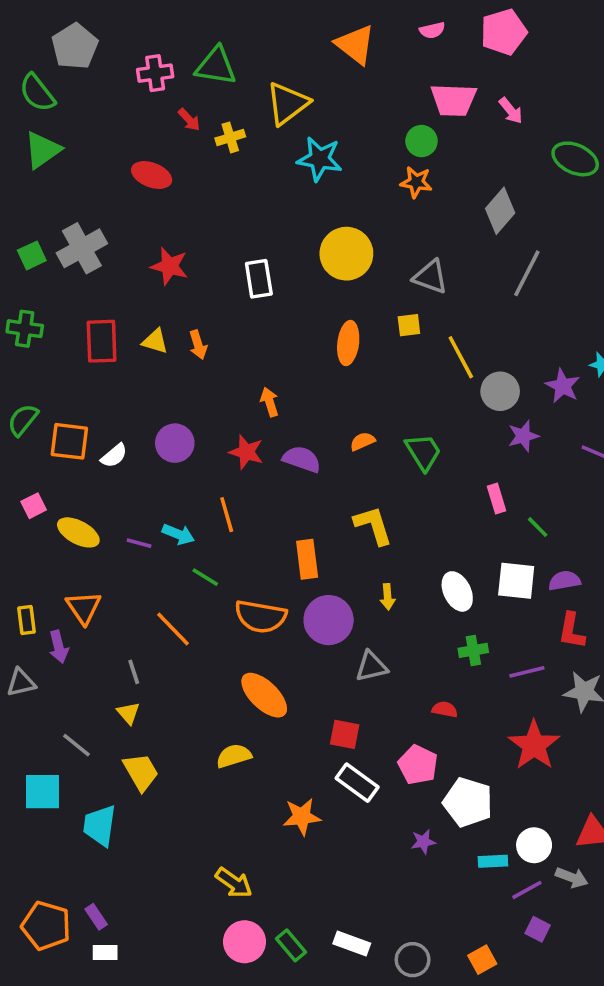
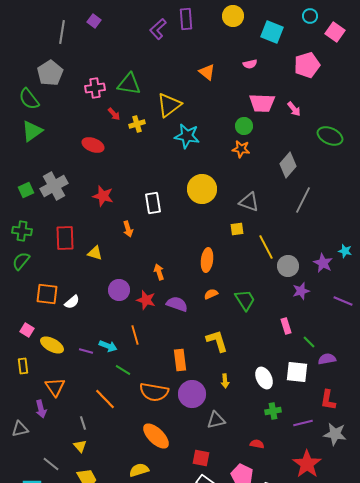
pink pentagon: (504, 32) -> (307, 65), moved
orange triangle: (355, 45) -> (207, 72), size x0.7
yellow triangle: (155, 341) -> (95, 253), moved
orange ellipse: (348, 343) -> (207, 260), moved
orange arrow: (198, 345) -> (128, 229), moved
green semicircle: (23, 420) -> (21, 261), moved
purple circle: (175, 443) -> (119, 290), moved
pink square: (34, 506) -> (27, 330), turned -32
purple semicircle: (564, 581) -> (327, 359), moved
yellow rectangle: (26, 620) -> (23, 366), moved

